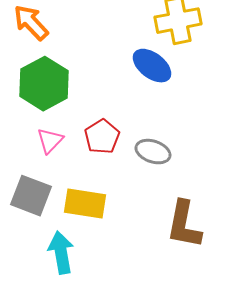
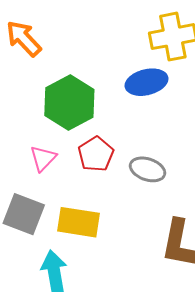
blue ellipse: (152, 66) -> (147, 82), turned -51
green hexagon: (44, 84) -> (69, 102), moved

